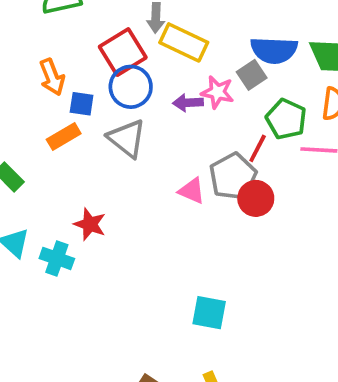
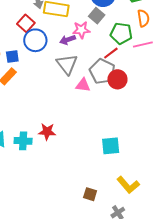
red square: (123, 52) -> (26, 23), size x0.7
gray triangle: (127, 138) -> (67, 64), moved, turned 30
red line: (258, 148) -> (111, 53), turned 42
red star: (90, 224) -> (47, 132), moved

